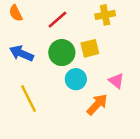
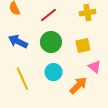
yellow square: (90, 48) -> (83, 46), moved
cyan circle: (76, 79) -> (54, 72), moved

